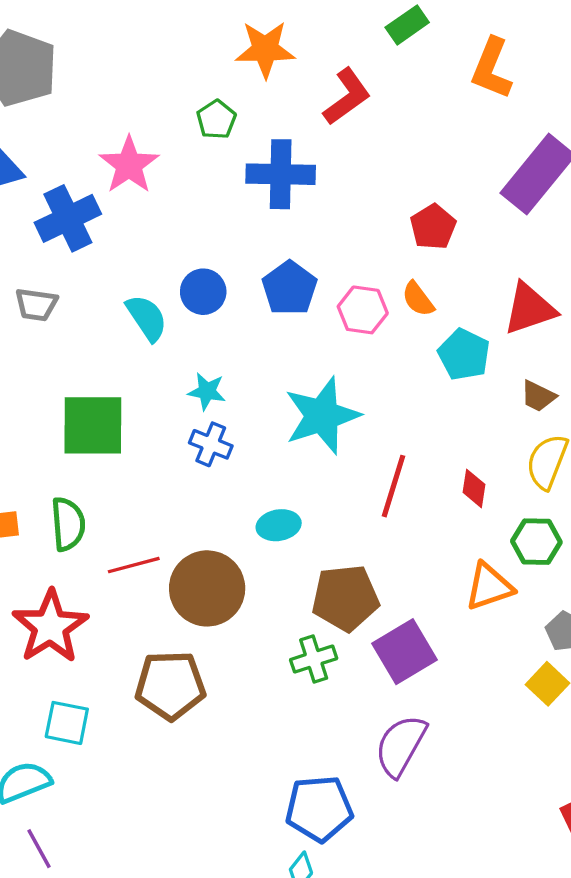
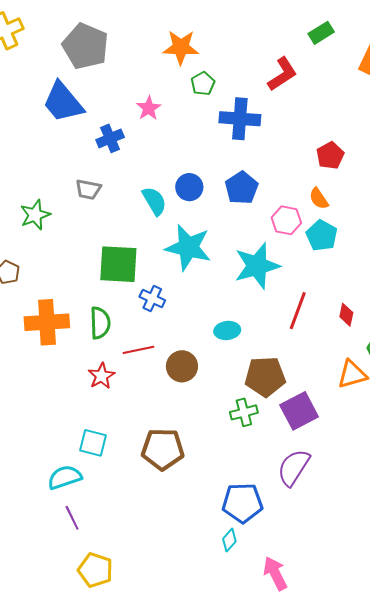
orange star: (265, 49) -> (181, 47), moved
pink star: (129, 165) -> (149, 108), size x0.7
blue cross: (68, 218) -> (110, 138), size x0.7
pink hexagon: (363, 310) -> (286, 220), moved
cyan pentagon: (464, 355) -> (322, 235), moved
cyan star: (207, 391) -> (188, 247), size x2.0
blue cross: (211, 444) -> (152, 299), moved
brown circle: (207, 588) -> (182, 366), size x0.7
red star: (50, 627) -> (101, 376), moved, size x0.6
brown pentagon: (170, 685) -> (163, 449), moved

